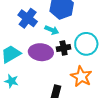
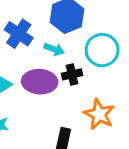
cyan circle: (86, 44) -> (102, 50), moved

